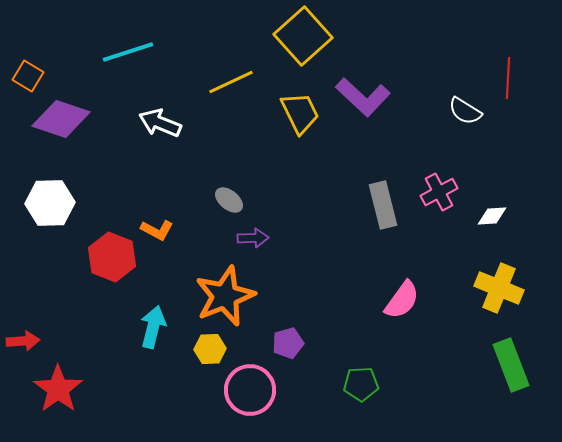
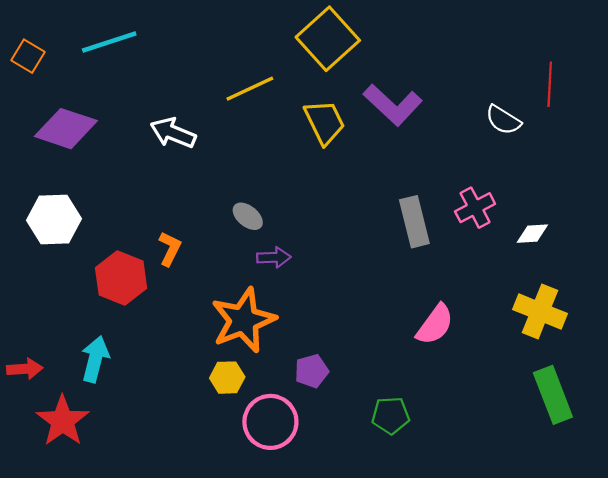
cyan line: (128, 52) -> (109, 42), moved
orange square: (28, 76) -> (28, 56), moved
orange L-shape: (157, 230) -> (170, 249), turned -92
cyan arrow: (153, 327) -> (95, 359), moved

